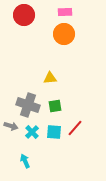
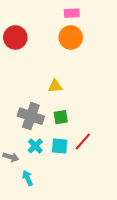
red circle: (24, 15) -> (15, 37), moved
gray arrow: (11, 126) -> (11, 157), moved

